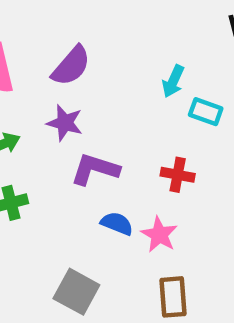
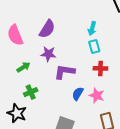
cyan rectangle: (206, 112) -> (94, 47), moved, turned 64
blue semicircle: (117, 224) -> (78, 94), turned -72

